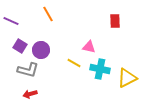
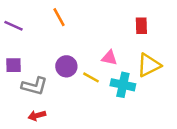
purple square: (20, 46) -> (13, 65), moved, turned -32
purple circle: (41, 50) -> (66, 66), moved
yellow triangle: (127, 78) -> (149, 65), moved

